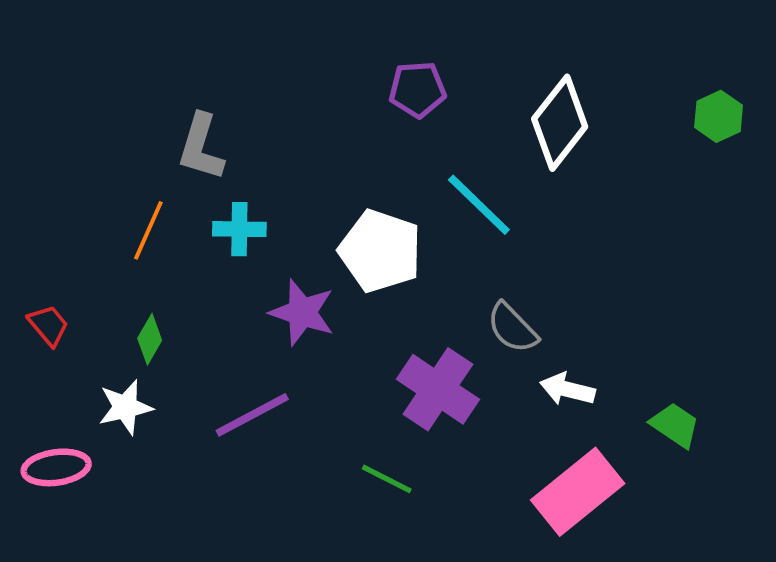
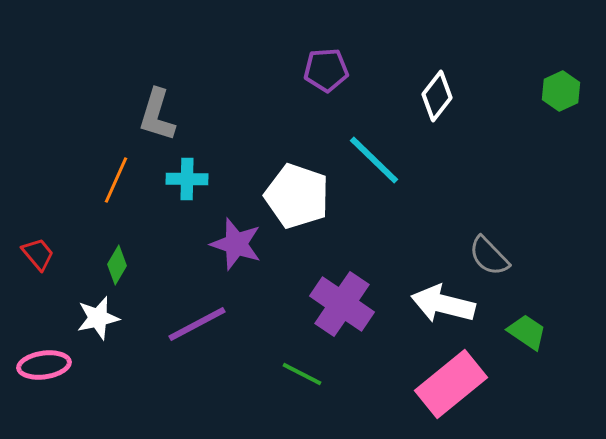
white diamond: (560, 123) -> (437, 96), size x0.7
gray semicircle: (512, 328) -> (489, 256), moved
white arrow: (567, 389) -> (443, 304), size x1.5

